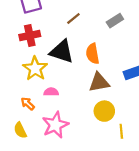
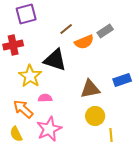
red cross: (30, 36) -> (13, 45), moved
orange semicircle: (93, 54) -> (84, 42), moved, turned -102
orange arrow: (28, 104) -> (23, 109), size x1.5

